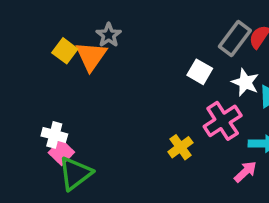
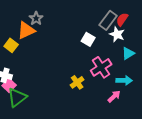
yellow square: (65, 51) -> (11, 45), moved
orange triangle: (91, 56) -> (26, 30), turned 30
white star: (245, 82) -> (117, 34), moved

